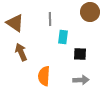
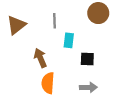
brown triangle: (15, 23) -> (16, 25), turned 48
brown arrow: (21, 52) -> (40, 58), moved

